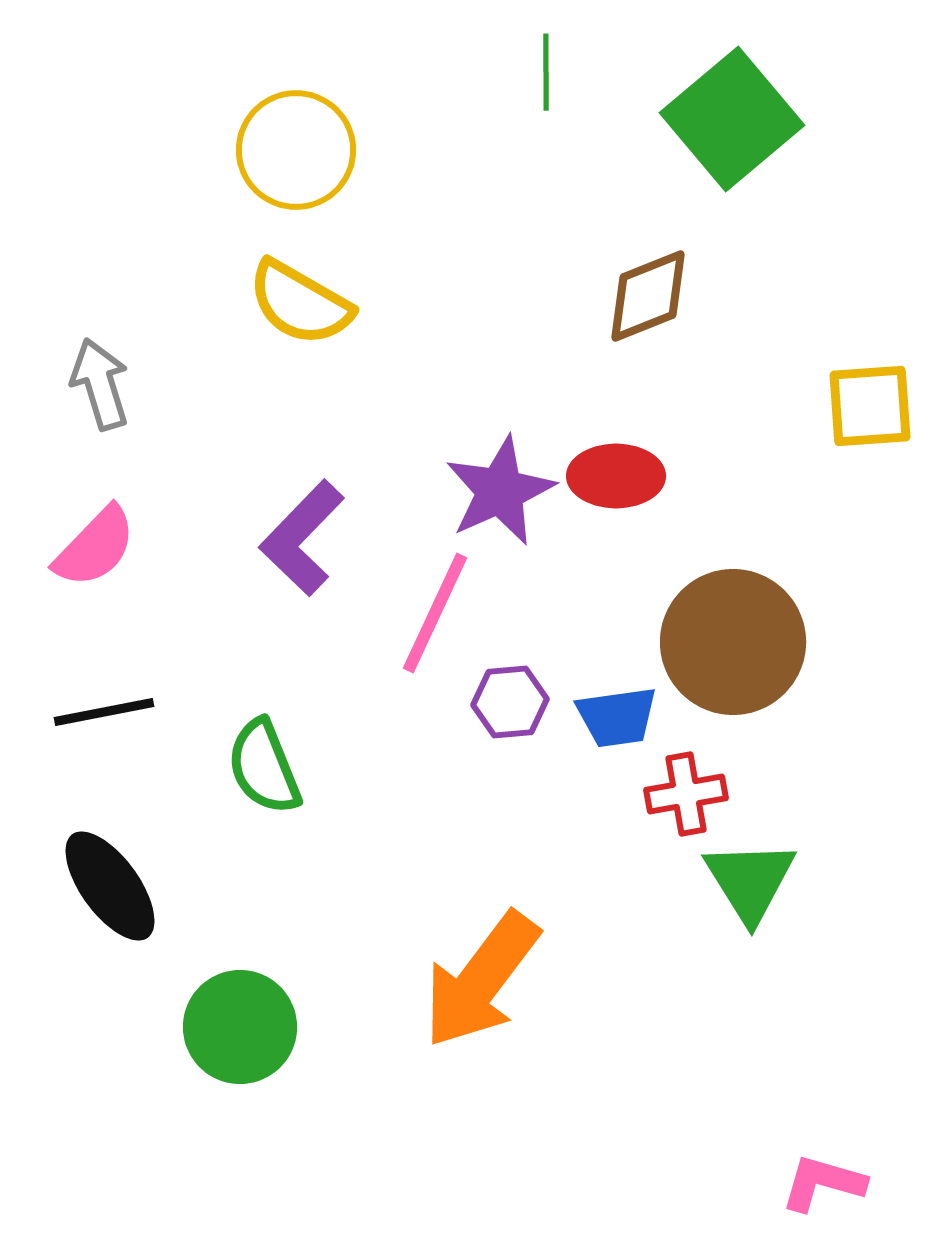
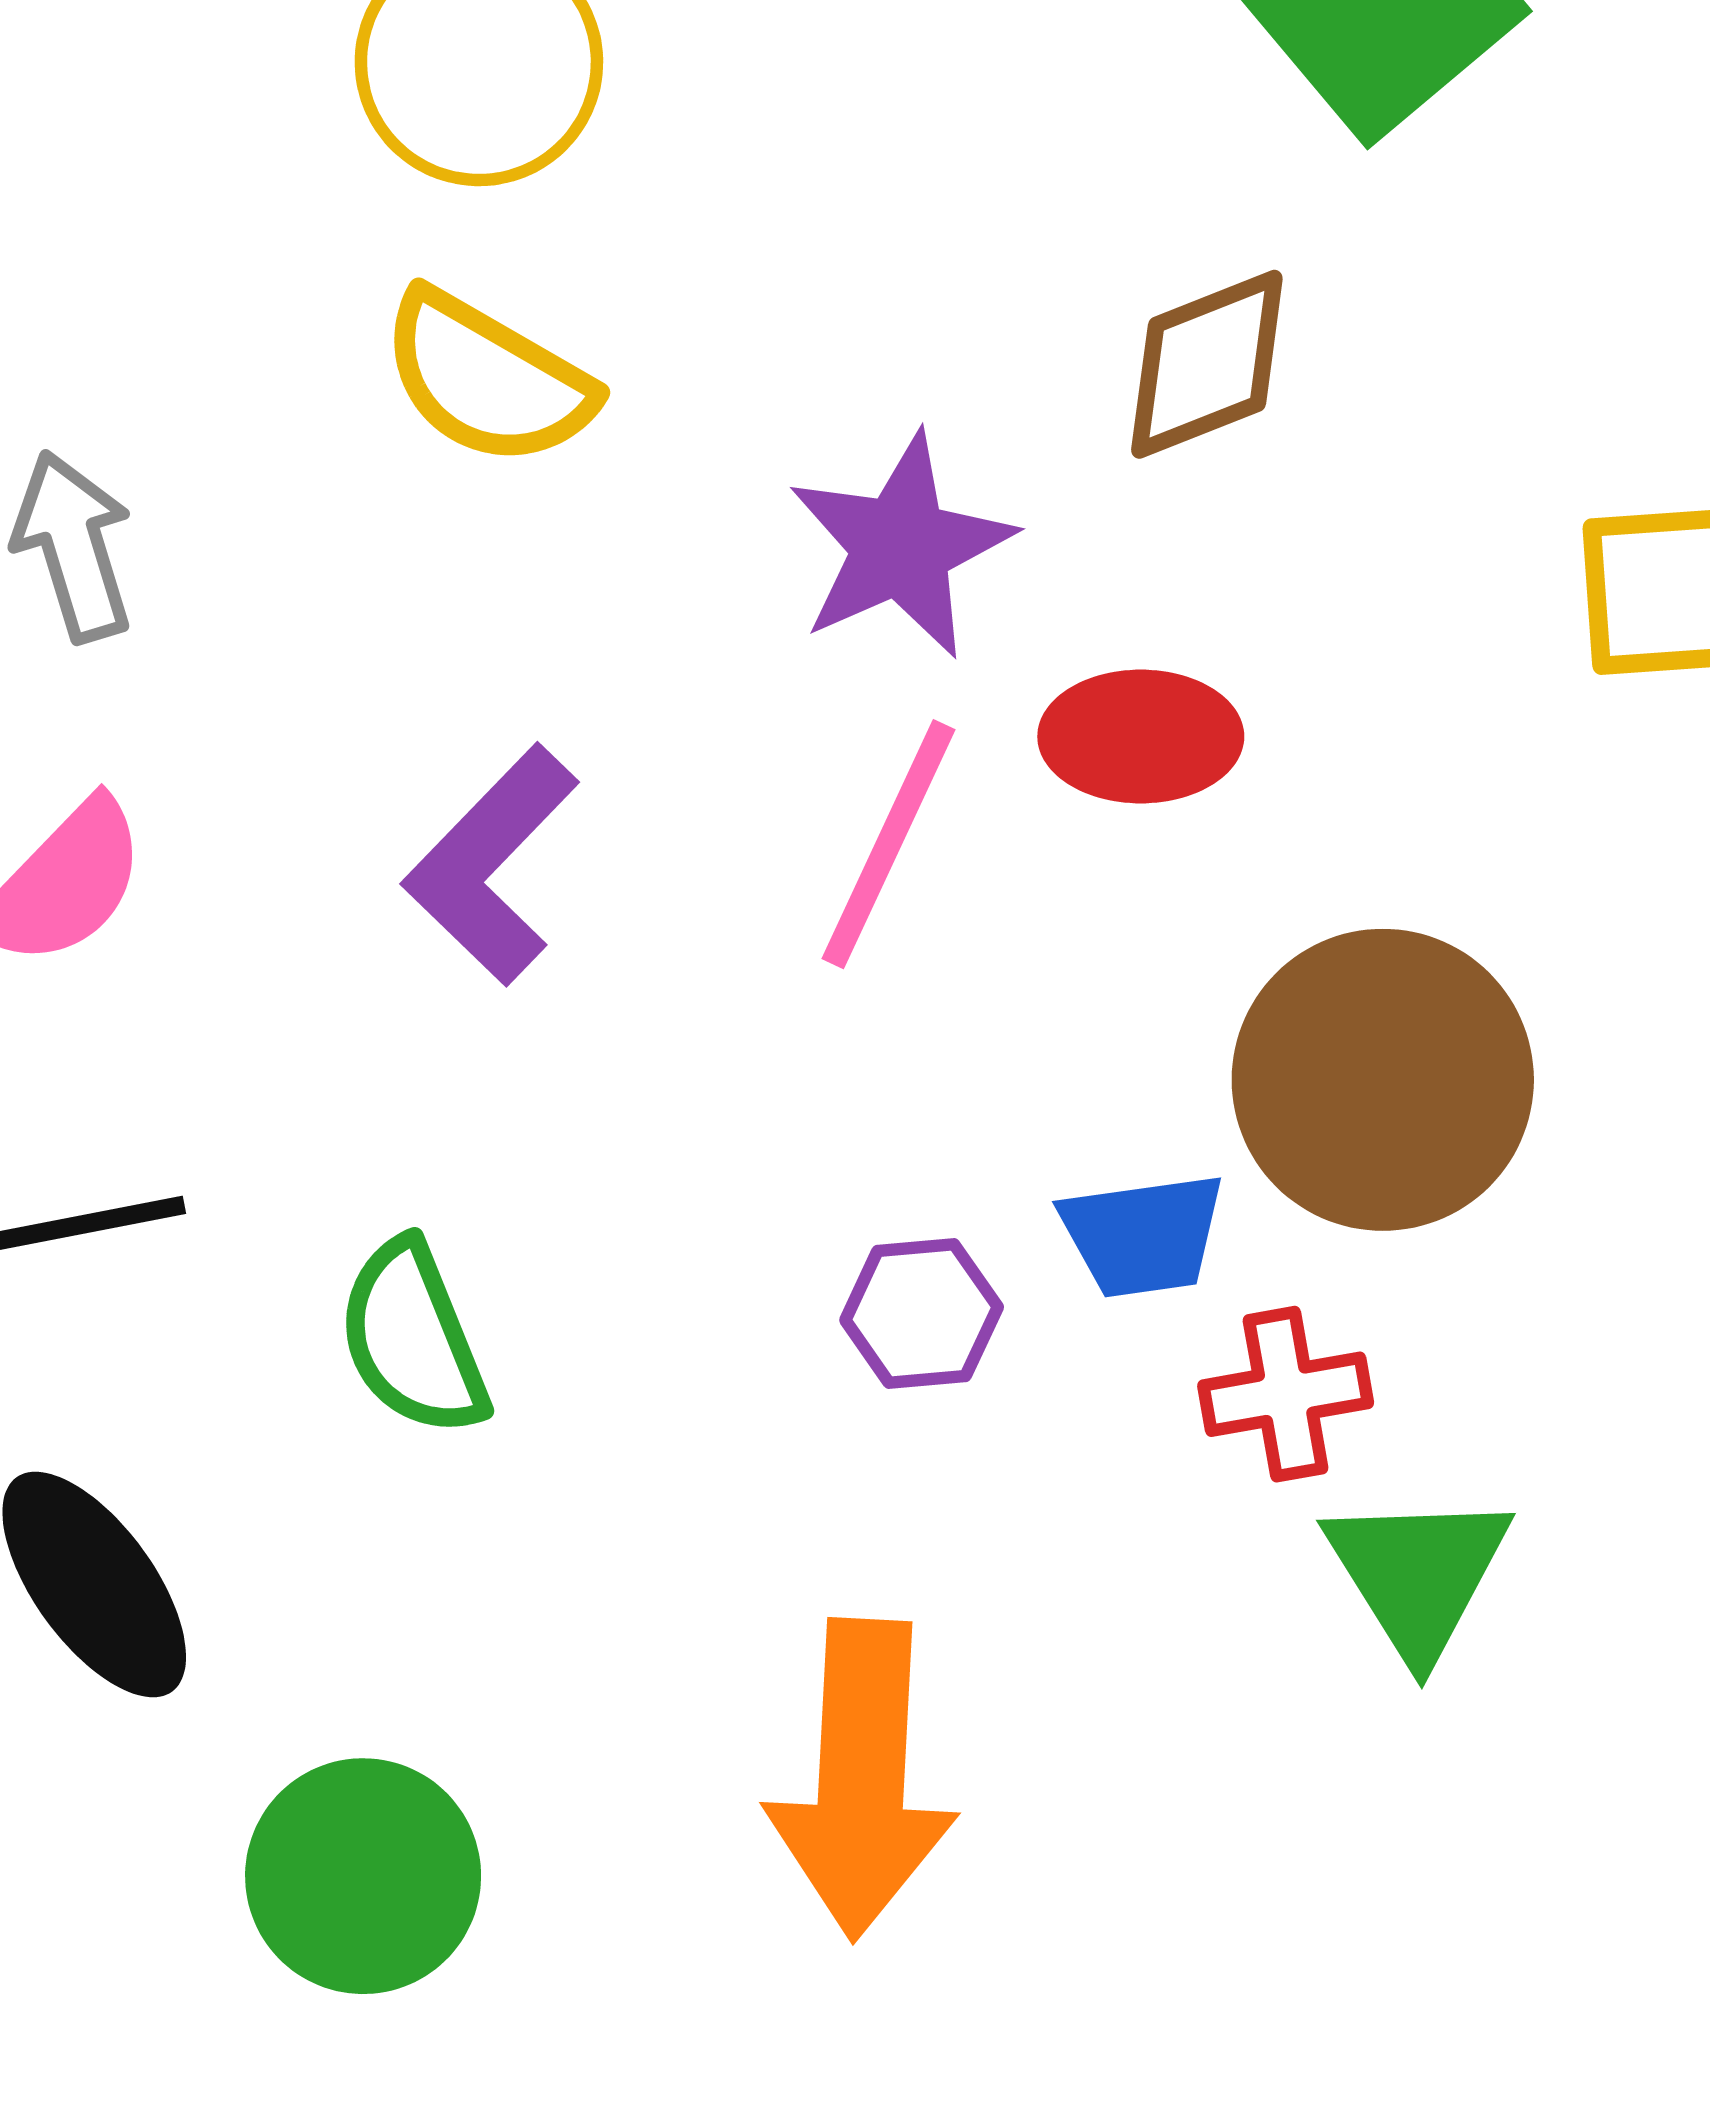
purple star: (500, 491) -> (901, 546), moved
pink line: (435, 613) -> (888, 844), moved
purple hexagon: (510, 702) -> (922, 1314), moved
orange arrow: (481, 980) -> (862, 1779), turned -34

